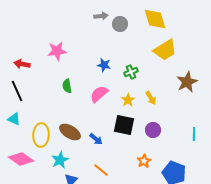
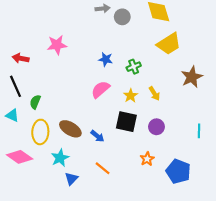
green semicircle: (67, 86) -> (35, 102), moved, turned 32

